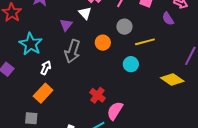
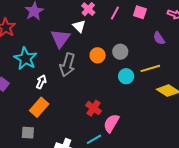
purple semicircle: (168, 19) -> (159, 38), moved
purple triangle: (66, 25) -> (60, 38), size x1.5
gray circle: (124, 27) -> (120, 52), moved
yellow line: (145, 42) -> (150, 68), moved

